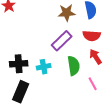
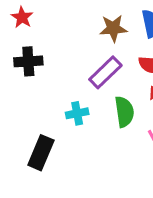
black cross: (19, 64) -> (28, 61), moved

